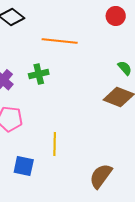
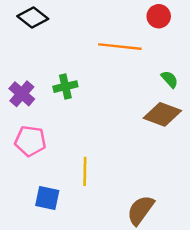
orange line: (60, 41) -> (120, 47), moved

